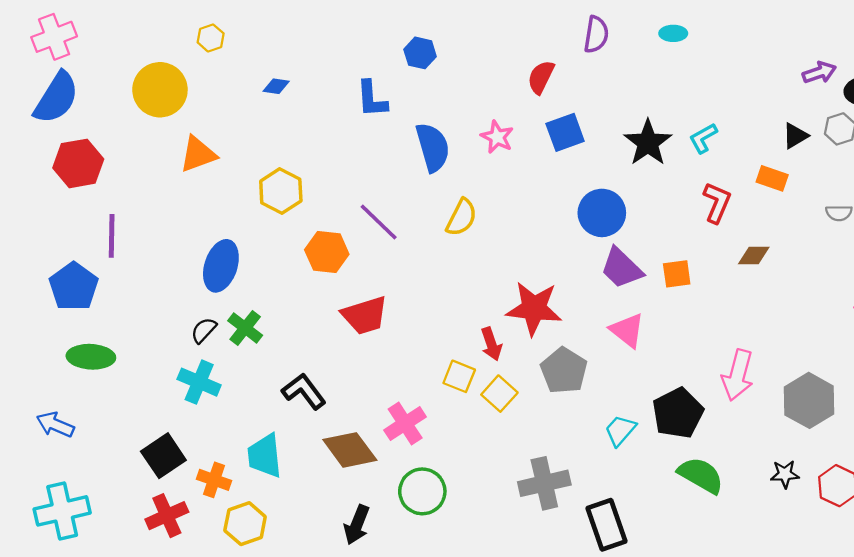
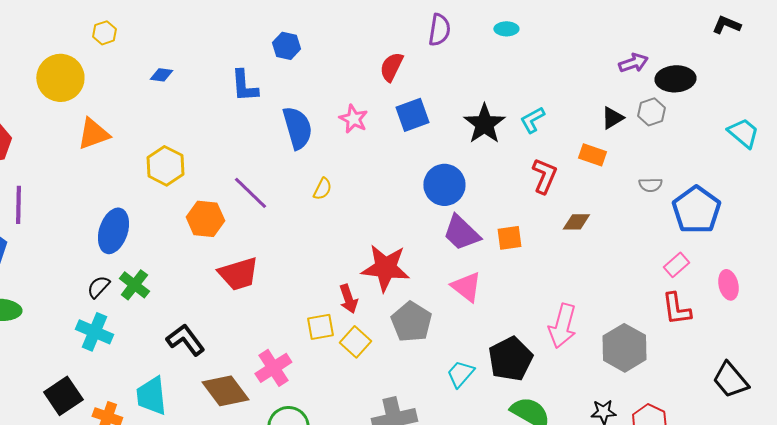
yellow semicircle: (461, 217) -> (322, 189), size x0.7
yellow square: (459, 376) -> (320, 327), turned -32

